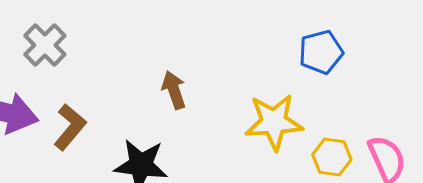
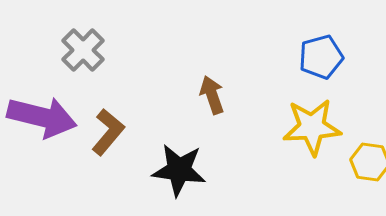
blue pentagon: (321, 52) -> (321, 57), moved

